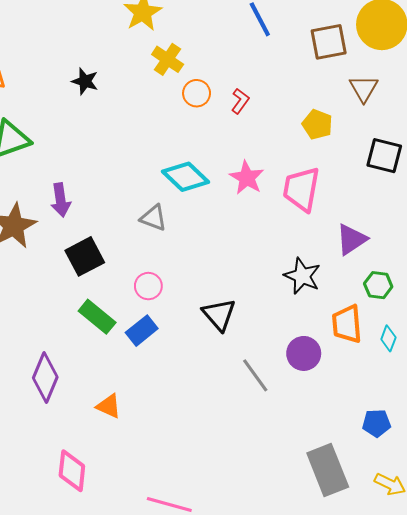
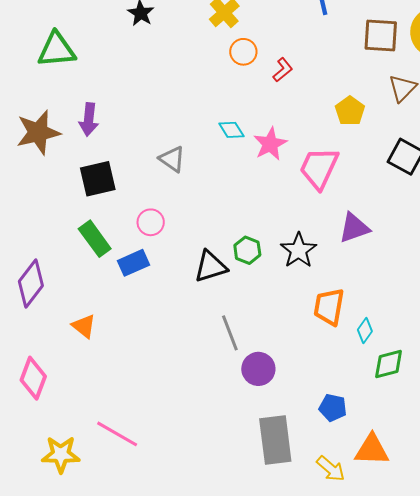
cyan diamond: (185, 177) -> (231, 130), moved, size x0.6
green hexagon: (378, 285) -> (247, 250), moved
black triangle: (219, 315) -> (210, 267), turned 39
purple circle: (304, 353) -> (258, 369), moved

